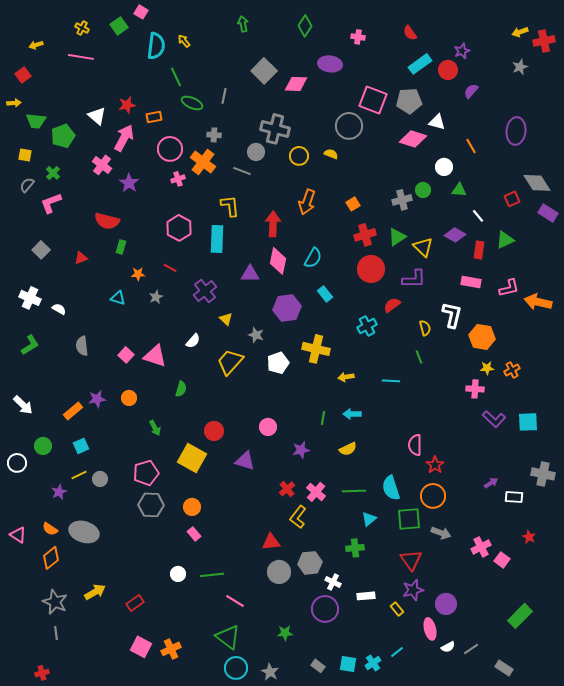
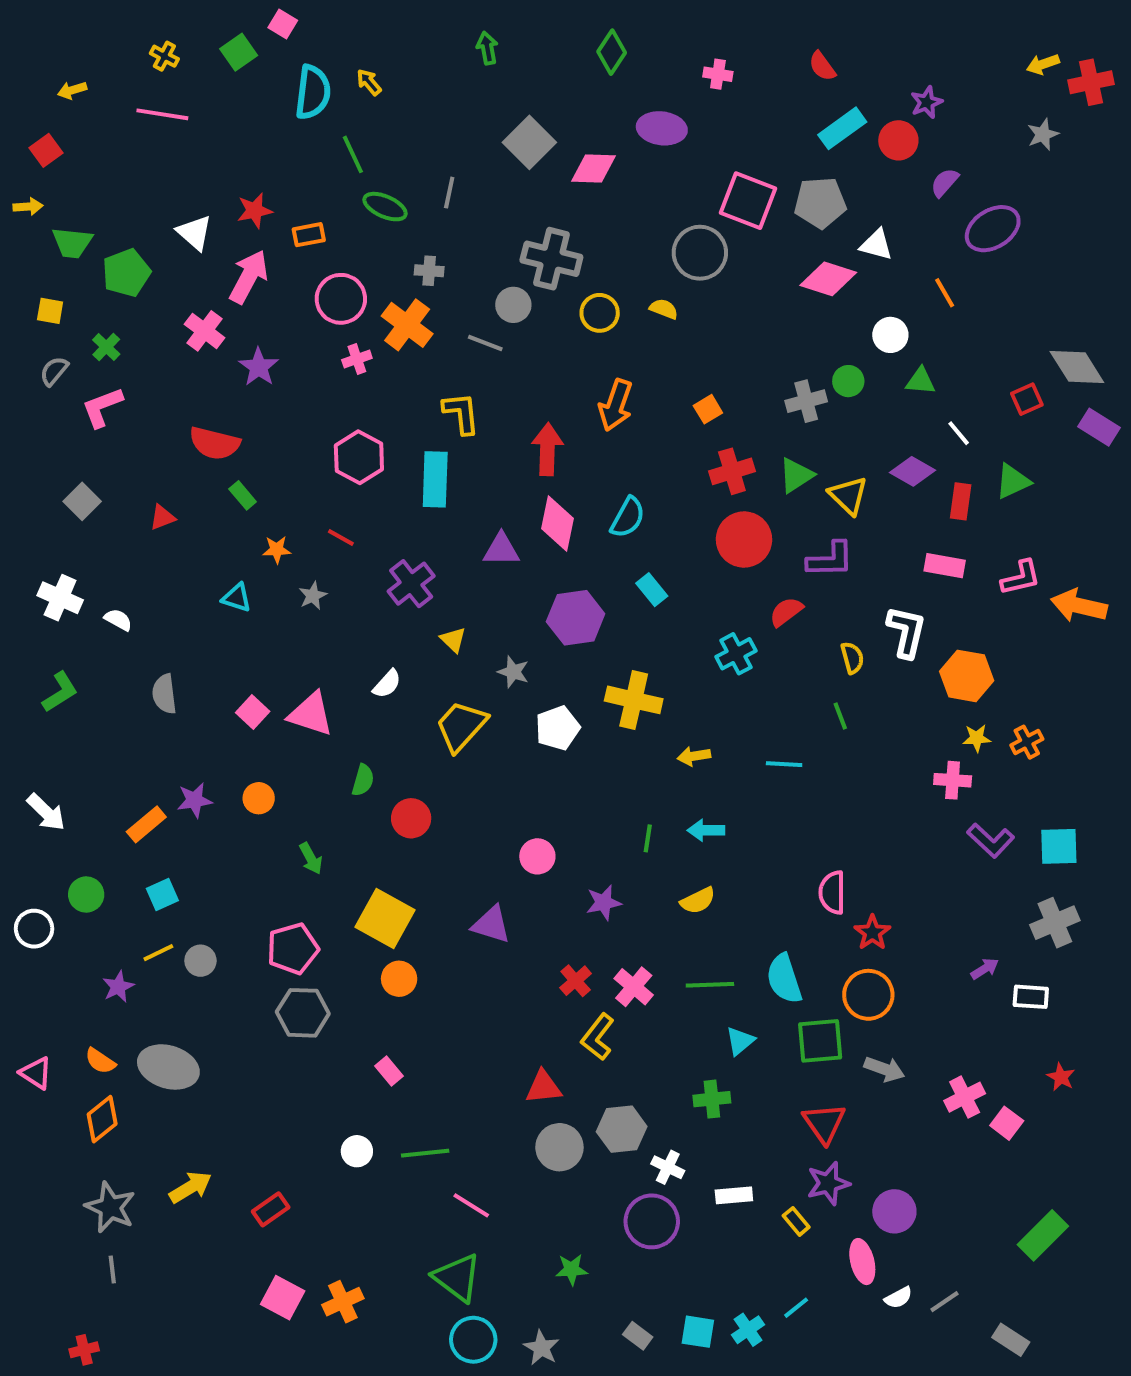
purple ellipse: (516, 131) -> (993, 229), moved, turned 52
green rectangle: (121, 247) -> (243, 495), turned -56
red circle: (214, 431) -> (411, 818), moved
gray cross: (543, 474) -> (1055, 923), moved, turned -35
orange circle: (192, 507) -> (399, 979), moved

